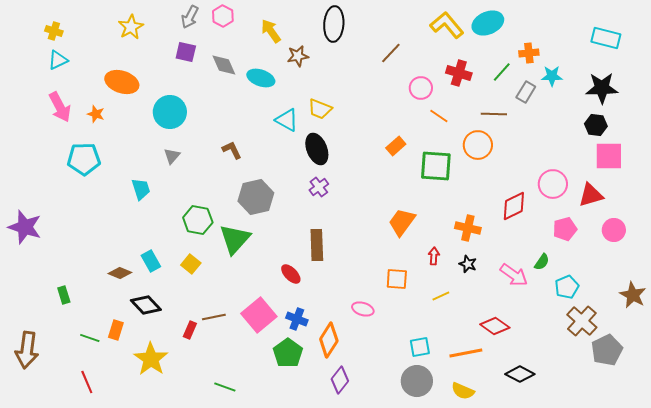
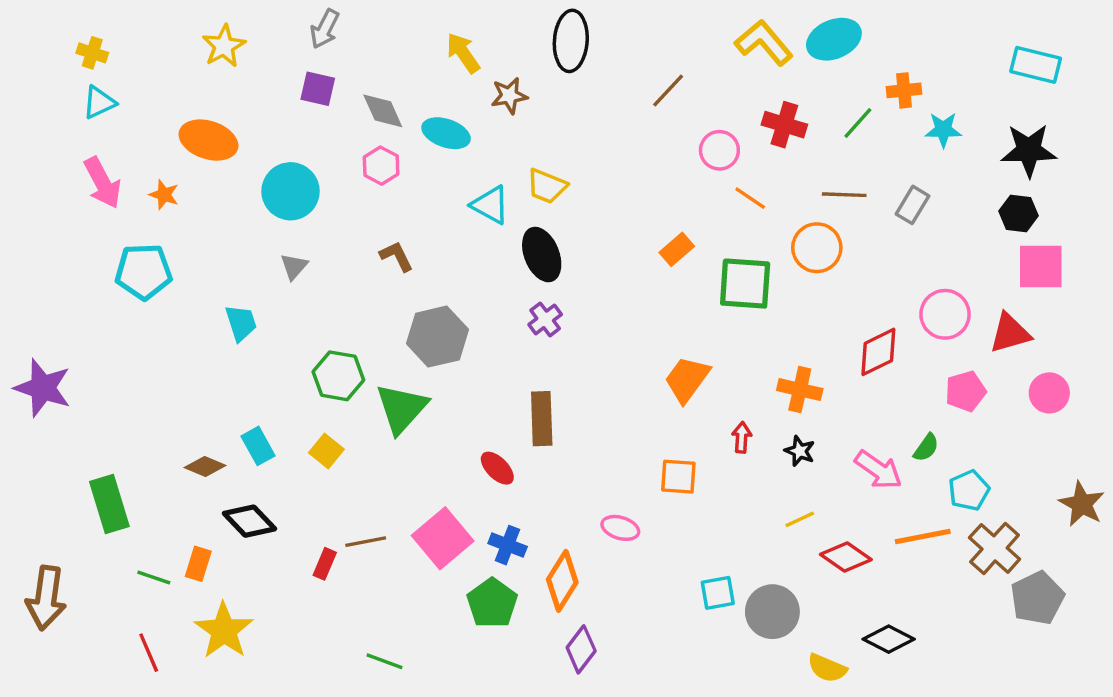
pink hexagon: (223, 16) -> (381, 166), moved
gray rectangle: (526, 92) -> (913, 205), moved
green rectangle: (64, 295) -> (109, 504), size x1.8
yellow line: (441, 296) -> (800, 519), moved
orange line: (466, 353) -> (923, 536), moved
yellow star: (151, 359) -> (224, 630), moved
gray circle: (417, 381) -> (772, 612), moved
yellow semicircle: (463, 391) -> (827, 668), moved

